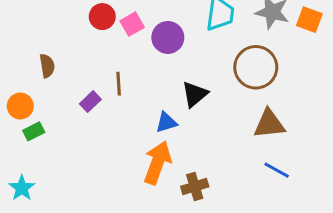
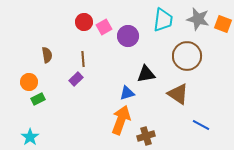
brown line: (119, 84) -> (83, 59), moved
black triangle: (195, 94) -> (146, 74), turned 30
brown triangle: (269, 124) -> (178, 94), moved, turned 40

